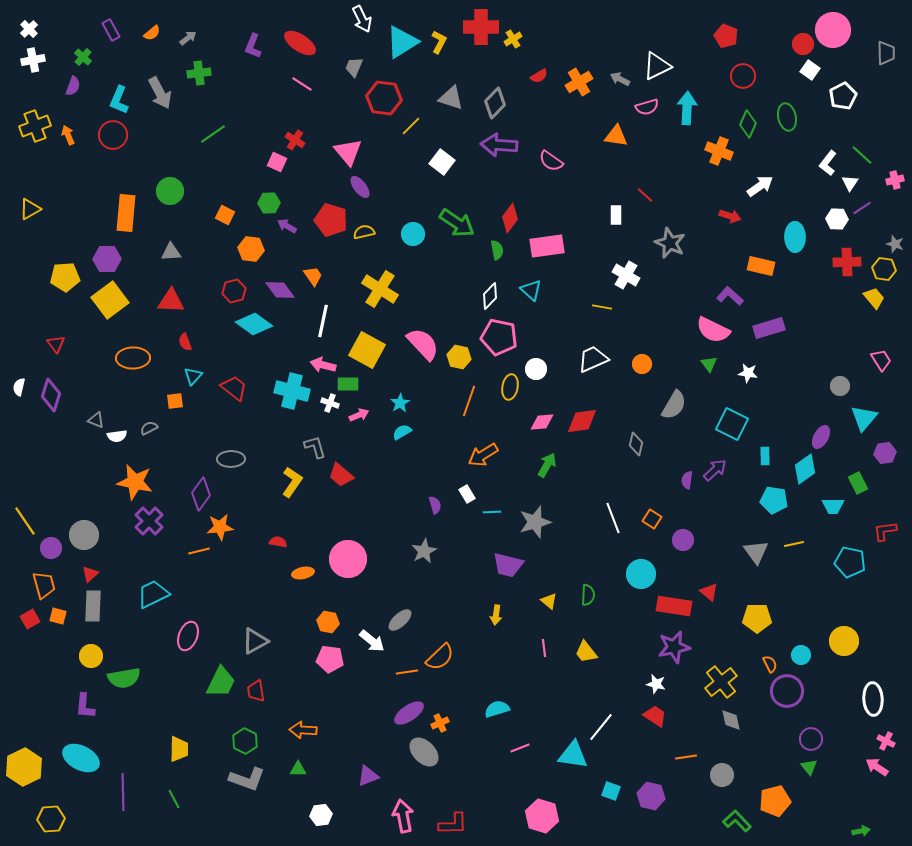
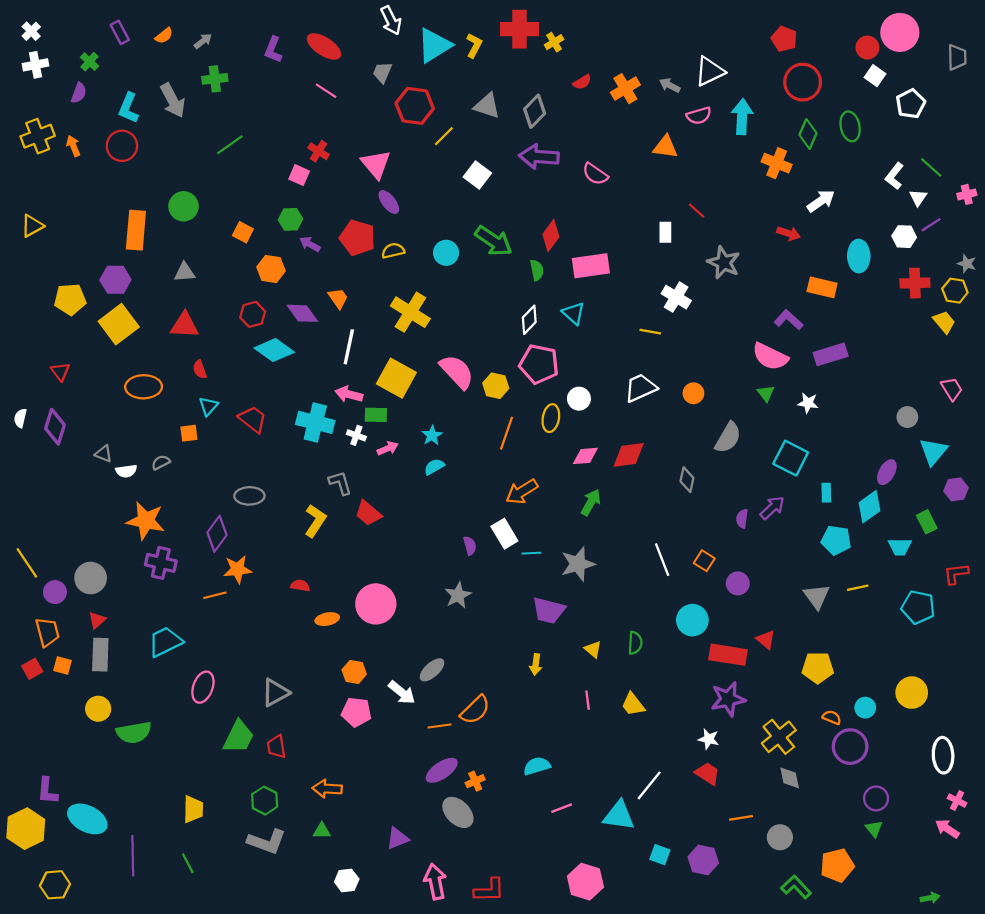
red circle: (743, 76) -> (803, 82), size x1.4
white rectangle: (467, 494) -> (504, 534), size x1.5
purple cross: (149, 521) -> (161, 563), turned -32
orange semicircle: (770, 664) -> (832, 717), turned -42
purple L-shape: (85, 706) -> (47, 791), moved

